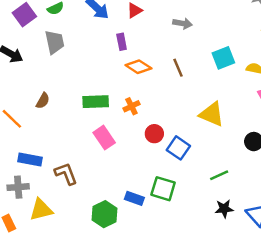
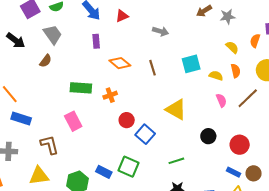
gray trapezoid: (55, 42) -> (53, 34), turned -30
purple rectangle: (122, 42) -> (96, 41), moved
brown semicircle: (43, 101) -> (46, 61), moved
pink rectangle: (104, 138) -> (73, 121), moved
blue rectangle: (30, 159) -> (21, 119), moved
yellow triangle: (41, 210) -> (39, 176), moved

